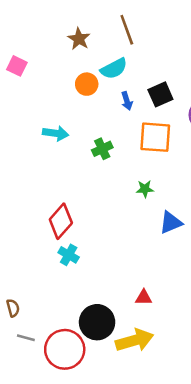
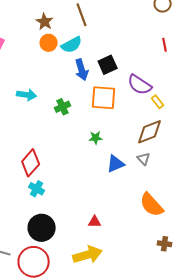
orange circle: (87, 84) -> (49, 43), moved
blue arrow: (127, 101) -> (82, 70), size x1.5
black circle: (97, 322) -> (42, 228), moved

